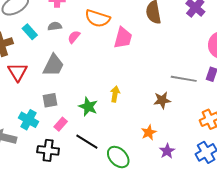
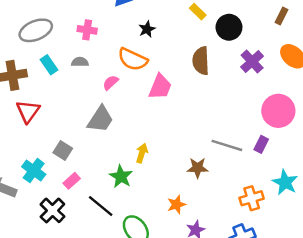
pink semicircle: (74, 37) -> (111, 83), moved
gray trapezoid: (53, 65) -> (100, 119), moved
gray square: (50, 100) -> (63, 151), turned 35
green star: (88, 107) -> (121, 176), moved
black cross: (48, 150) -> (52, 210), turned 30

